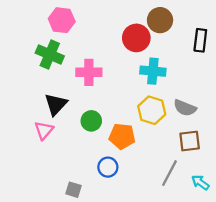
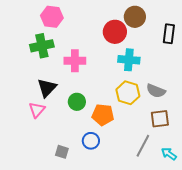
green cross: (50, 55) -> (42, 46), turned -35
gray square: (73, 190) -> (62, 152), moved

